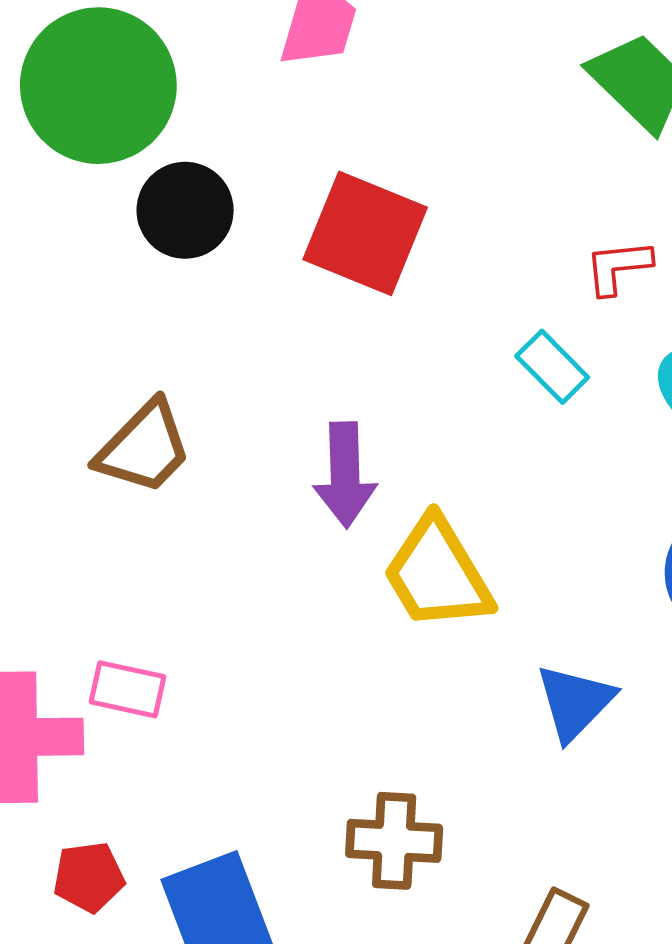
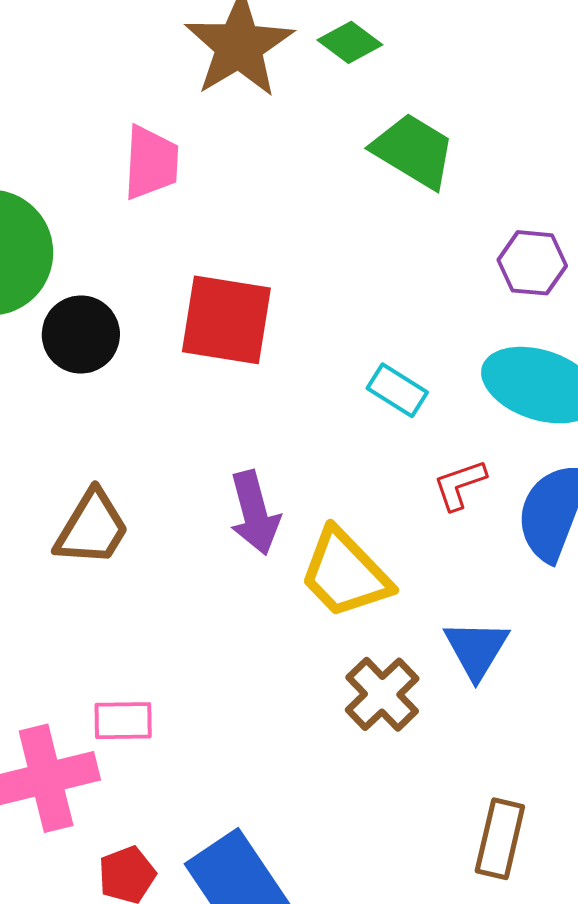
red L-shape: (618, 267) -> (460, 485), moved
brown cross: (394, 841) -> (382, 694), moved, turned -34

